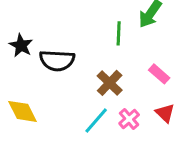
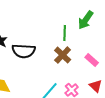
brown cross: (110, 83) -> (63, 55), moved

